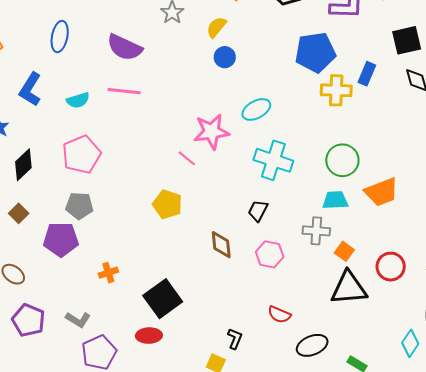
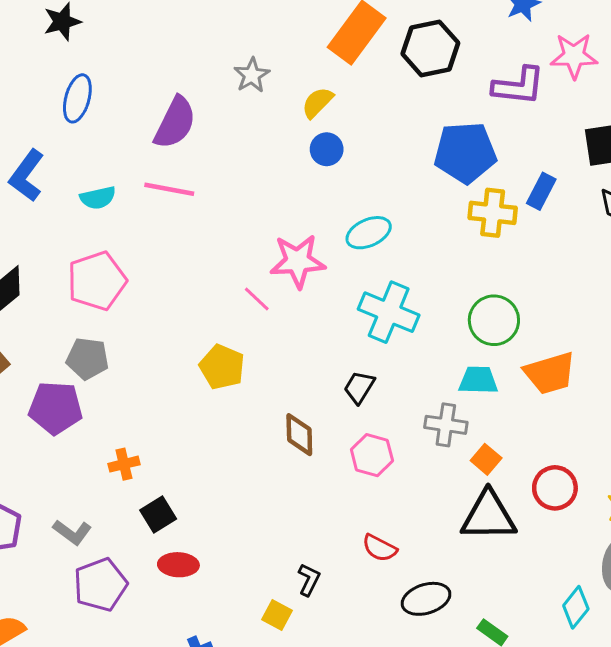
purple semicircle: (125, 47) -> (175, 123), turned -93
black square: (163, 299) -> (158, 514), moved, size x0.6

